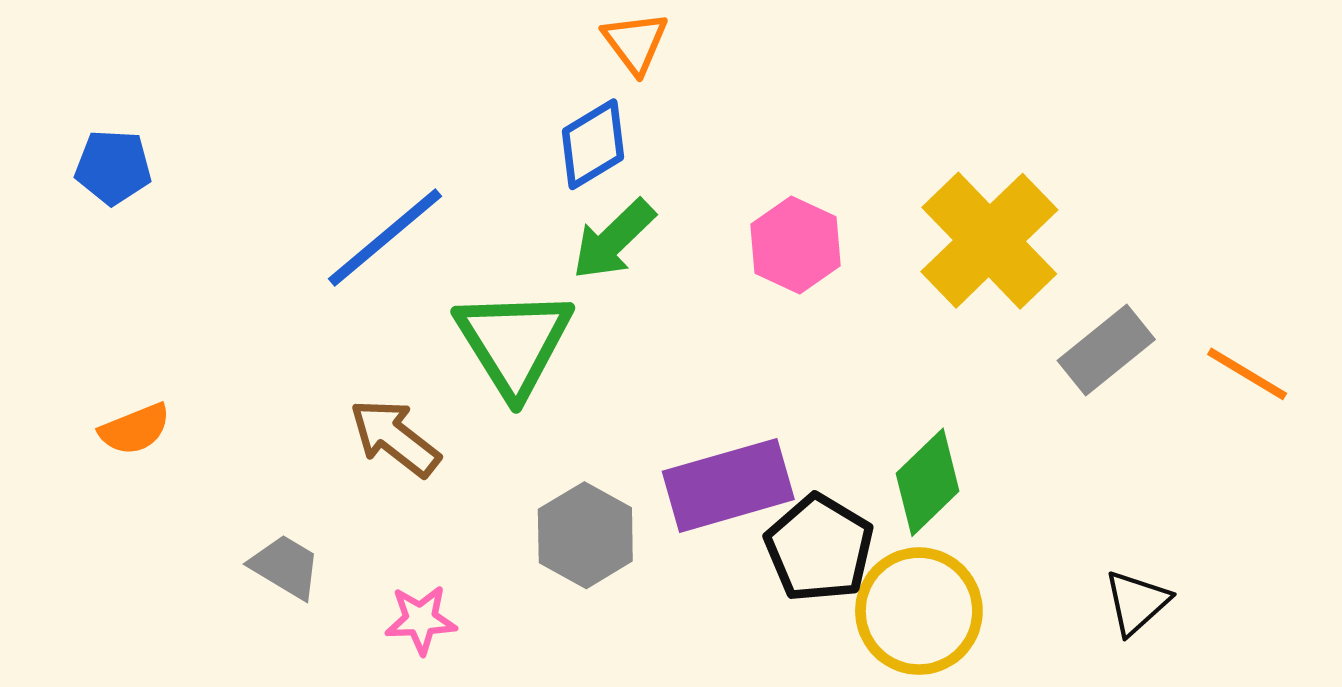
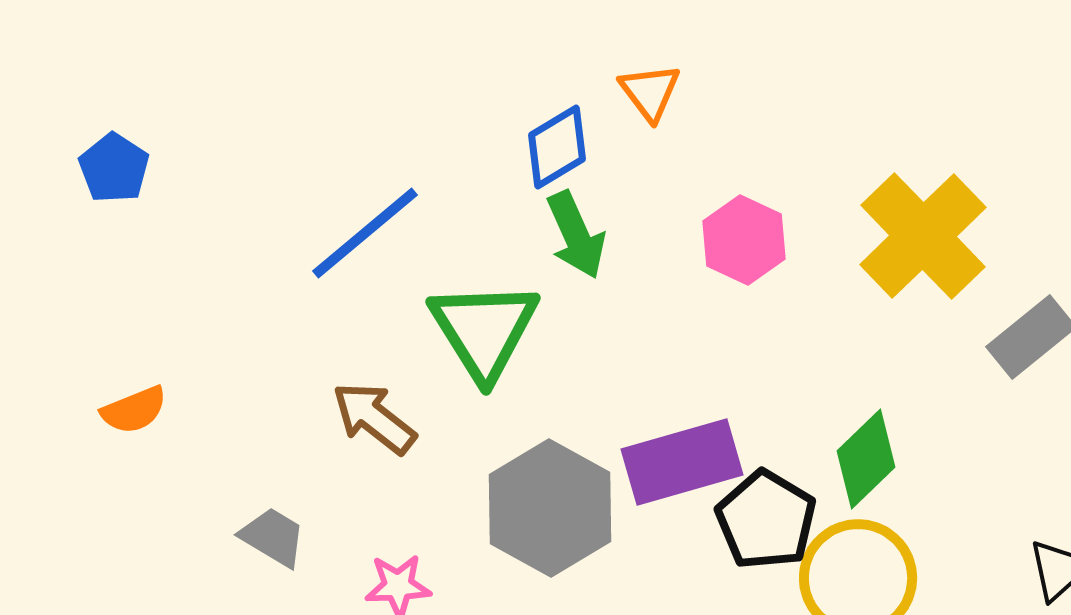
orange triangle: (635, 42) -> (650, 92), moved
blue pentagon: (113, 167) -> (114, 168), turned 30
green arrow: (614, 240) -> (576, 235), turned -70
gray hexagon: (585, 535) -> (550, 508), size x1.4

